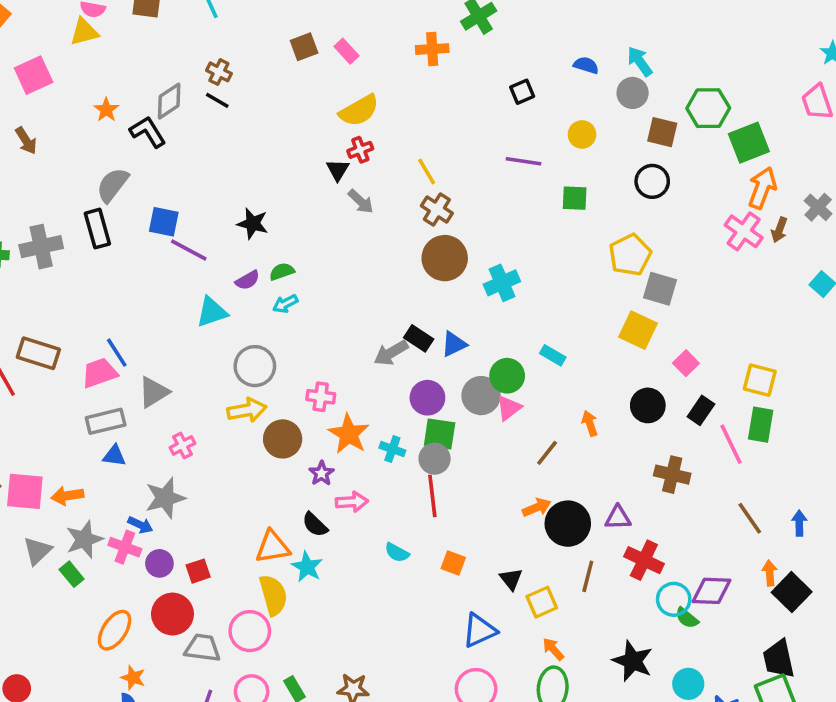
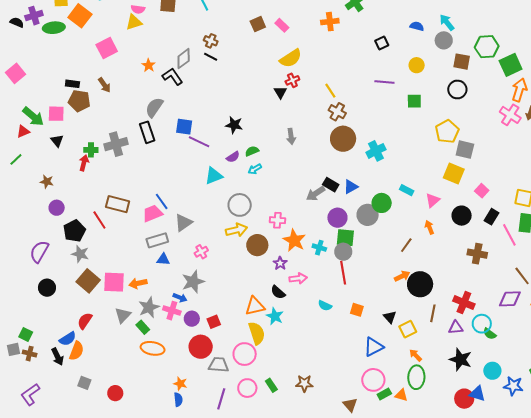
gray arrow: (361, 201) -> (291, 136), moved, turned 42
pink triangle: (509, 408) -> (433, 200), moved
purple triangle: (618, 518) -> (456, 327), moved
purple diamond: (712, 591) -> (510, 299), moved
orange ellipse: (115, 630) -> (153, 348), moved, turned 70

